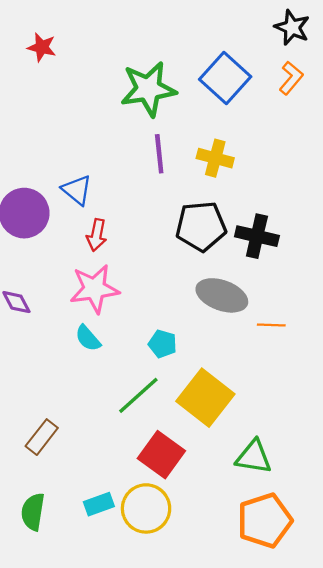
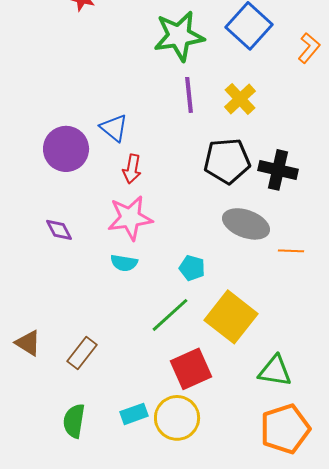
orange L-shape: (291, 78) -> (309, 48), moved
yellow cross: (215, 158) -> (240, 99), turned 32
cyan semicircle: (88, 338) -> (124, 263), turned -40
red square: (161, 455) -> (191, 369), turned 30

